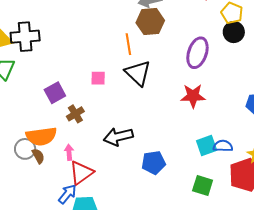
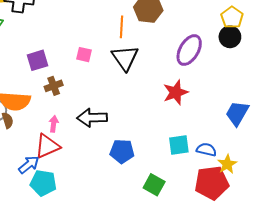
red star: (193, 96) -> (176, 92), turned -30
blue semicircle: (223, 146) -> (206, 150), moved
pink arrow: (69, 152) -> (54, 124), moved
green square: (203, 185) -> (154, 185), moved

